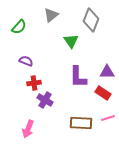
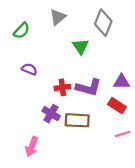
purple L-shape: (78, 77) -> (89, 87), turned -75
red cross: (34, 83) -> (62, 87), moved
brown rectangle: (81, 123) -> (77, 120), moved

